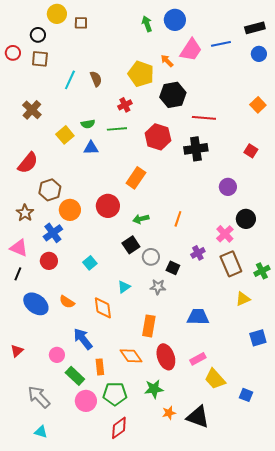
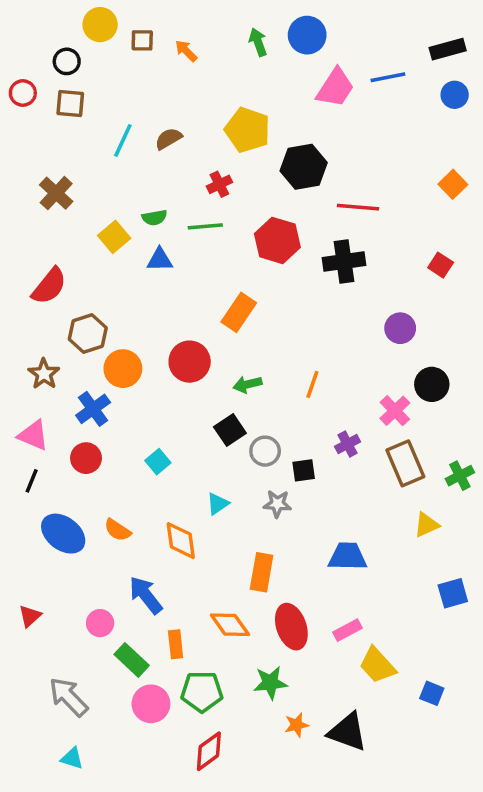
orange arrow: (167, 61) -> (186, 51), moved
brown semicircle: (96, 79) -> (169, 139), turned -98
black square: (173, 268) -> (304, 470), turned -32

